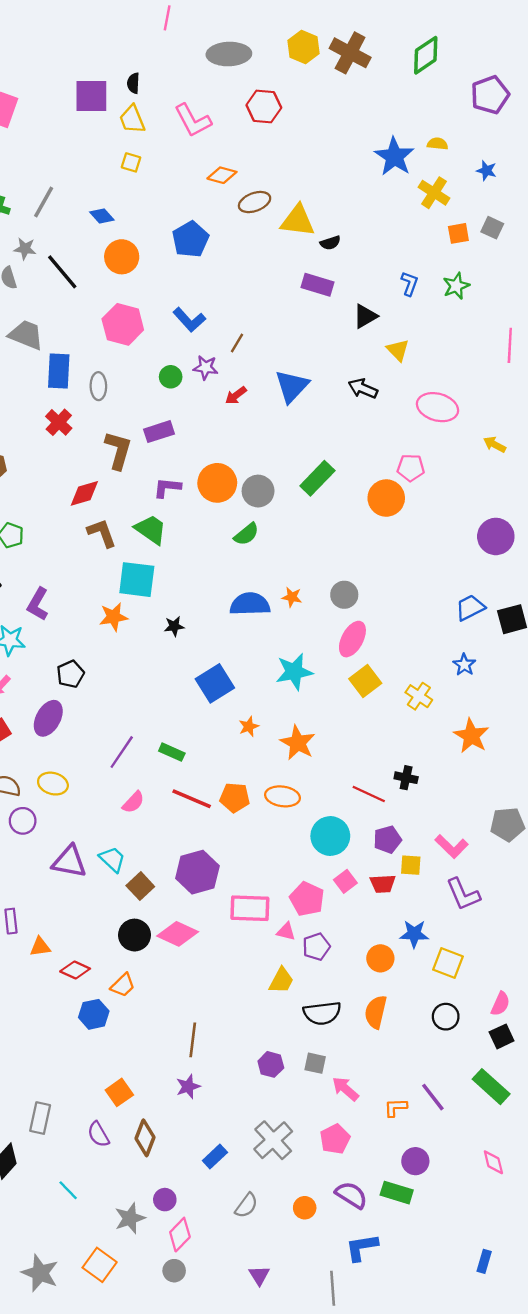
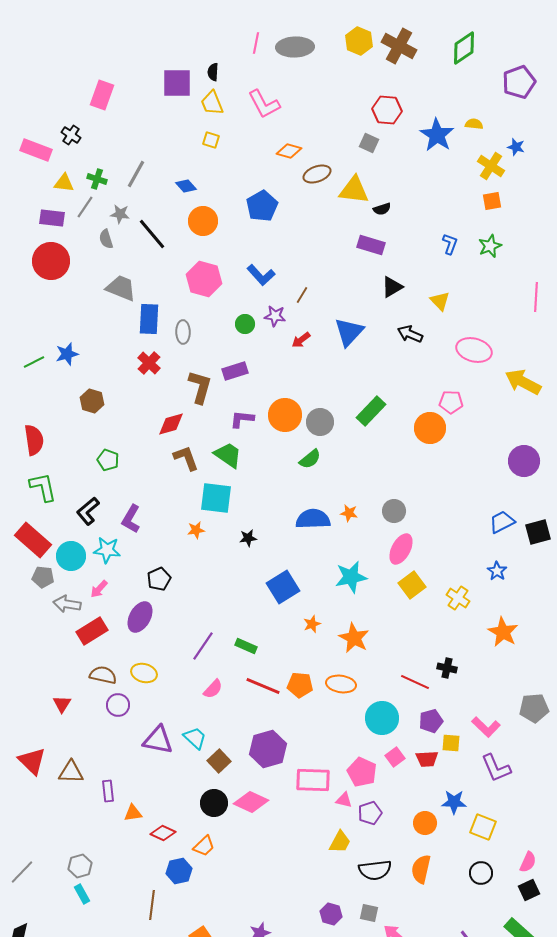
pink line: (167, 18) -> (256, 43), moved
red hexagon: (264, 106) -> (387, 110), moved
yellow cross: (434, 193) -> (491, 166), moved
gray square: (492, 228) -> (369, 143), moved
black triangle: (365, 316) -> (392, 287), moved
yellow arrow: (495, 444) -> (523, 382), size x1.8
orange star: (114, 617) -> (196, 530), size x0.7
brown line: (193, 1040) -> (152, 905), moved

